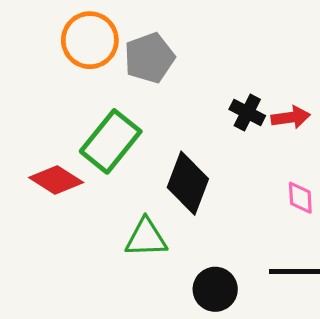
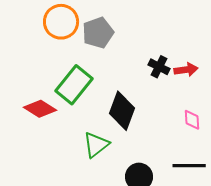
green triangle: (146, 238) -> (96, 145), turned -36

